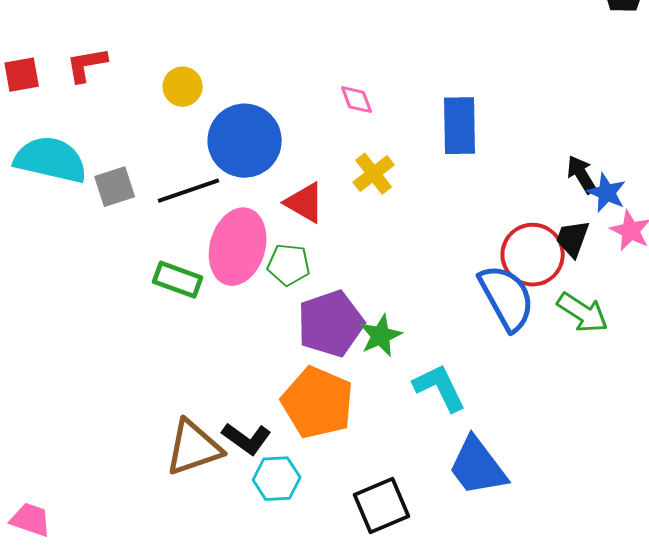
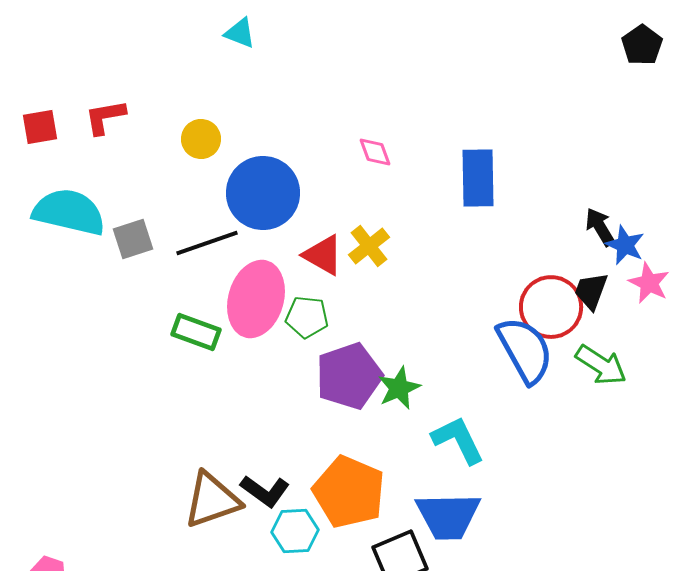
yellow cross: (374, 174) -> (369, 246), moved
orange pentagon: (318, 403) -> (349, 492), moved
blue trapezoid: (478, 467) -> (448, 516), moved, turned -54

